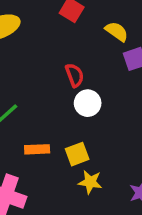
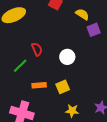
red semicircle: (75, 75) -> (37, 49), moved
yellow star: (90, 182) -> (72, 111), moved

